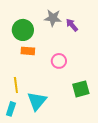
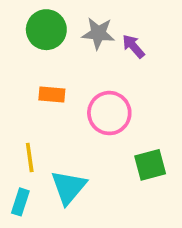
green circle: (23, 30) -> (46, 30), moved
pink circle: (59, 61) -> (109, 113), size x1.5

